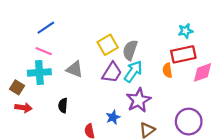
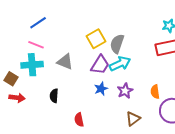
orange semicircle: (167, 70) -> (155, 92), moved
cyan arrow: (133, 71) -> (120, 64), turned 30
purple star: (139, 100) -> (125, 91), size x0.7
blue star: (113, 117) -> (101, 89), moved

